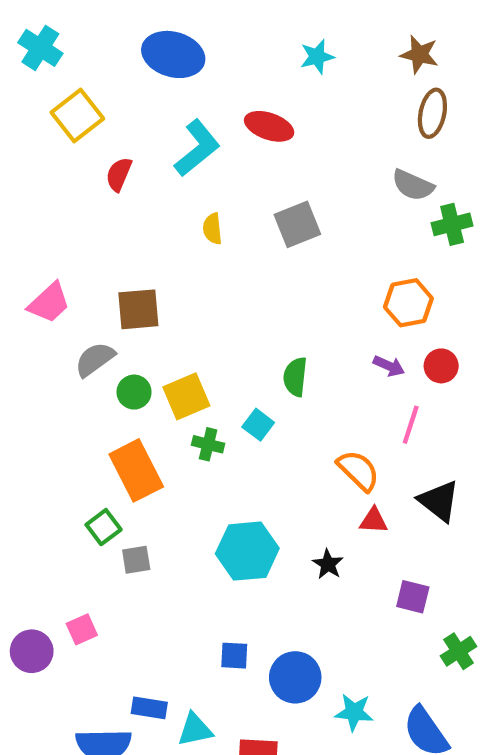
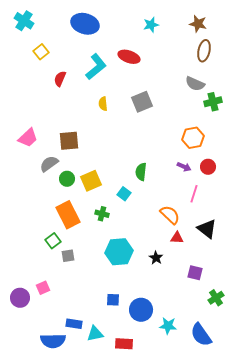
yellow square: (77, 115) -> (41, 52), size x0.7
green cross: (208, 444) -> (102, 214), moved

